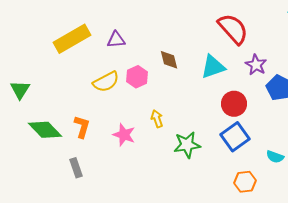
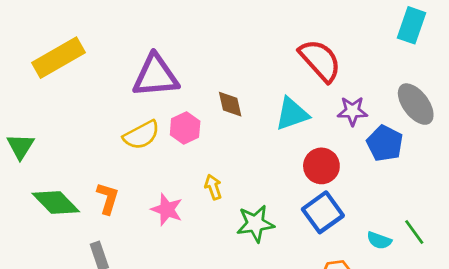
yellow rectangle: (72, 39) -> (59, 58), moved
purple triangle: (116, 40) -> (156, 76), size x1.8
purple star: (256, 65) -> (352, 111), turned -30

